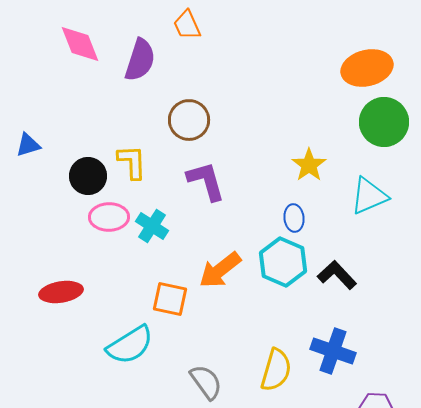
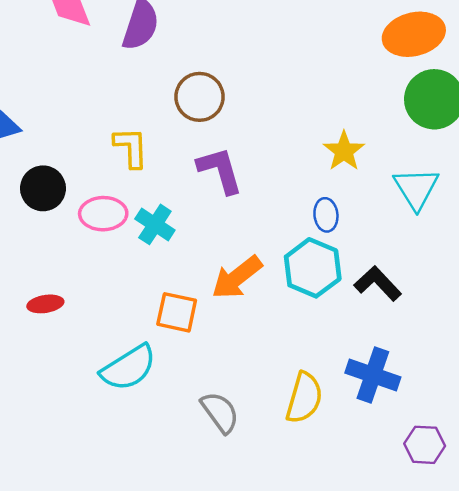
black circle: (88, 176) -> (43, 188), moved
cyan triangle: (369, 196) -> (416, 188), turned -39
red ellipse: (61, 292) -> (45, 304), size x0.7

